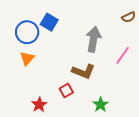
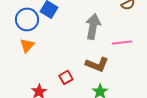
pink line: (123, 55) -> (122, 42), turned 48
brown L-shape: (83, 71) -> (97, 64), moved

